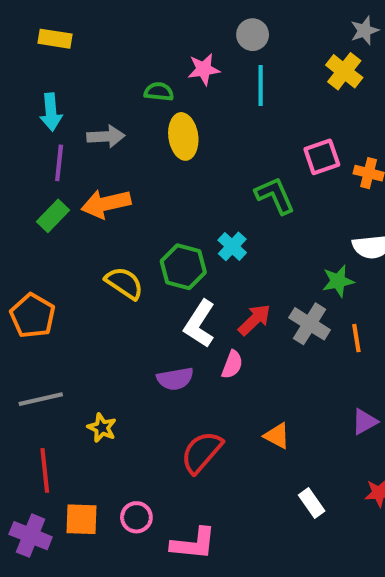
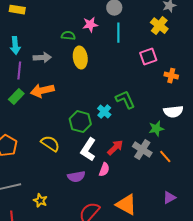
pink square: (322, 157) -> (148, 57), moved
green L-shape: (275, 196) -> (125, 100), moved
yellow semicircle: (124, 283) -> (50, 144), moved
orange line: (356, 338) -> (165, 157), turned -32
orange triangle: (277, 436) -> (126, 205), size x1.6

